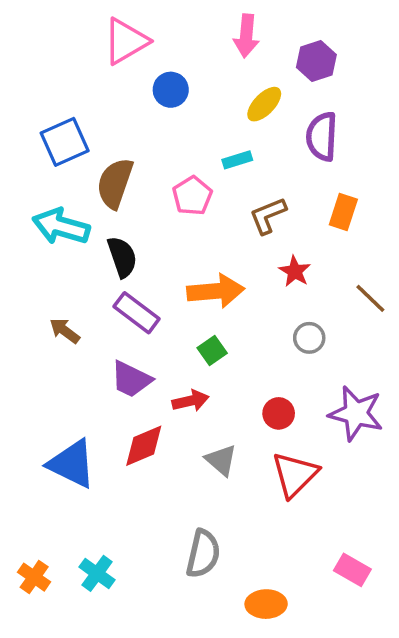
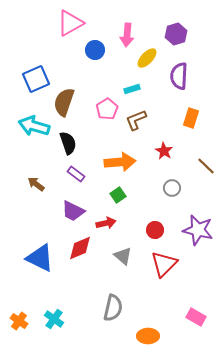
pink arrow: (246, 36) -> (127, 35), moved
brown L-shape: (268, 216) -> (136, 120), moved
purple rectangle: (137, 313) -> (76, 174), size x0.7

